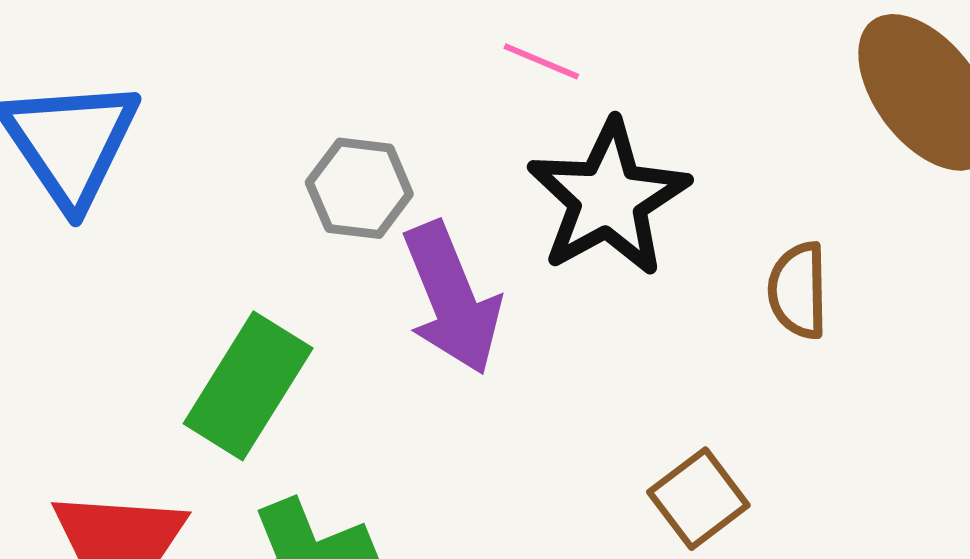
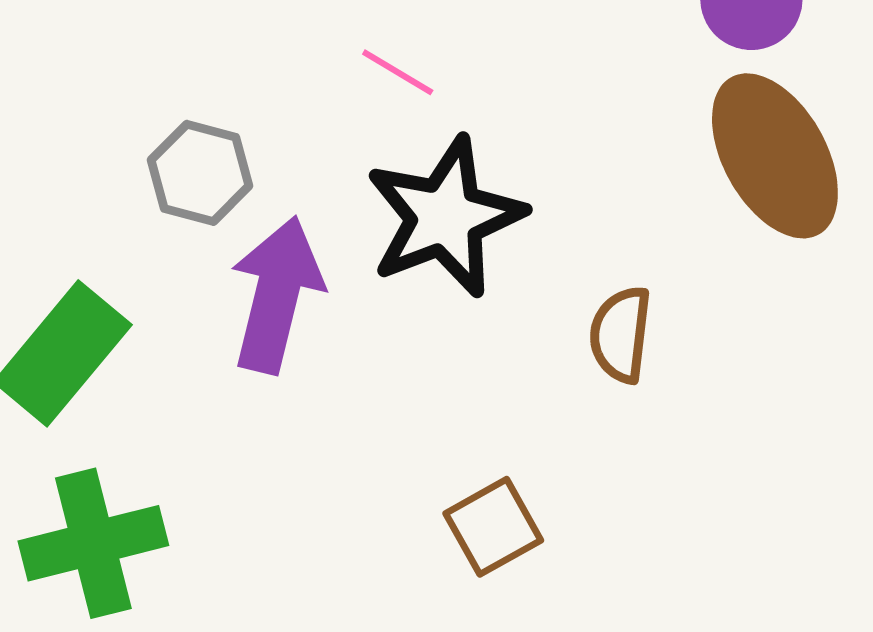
purple arrow: (452, 298) -> (276, 295), turned -152

